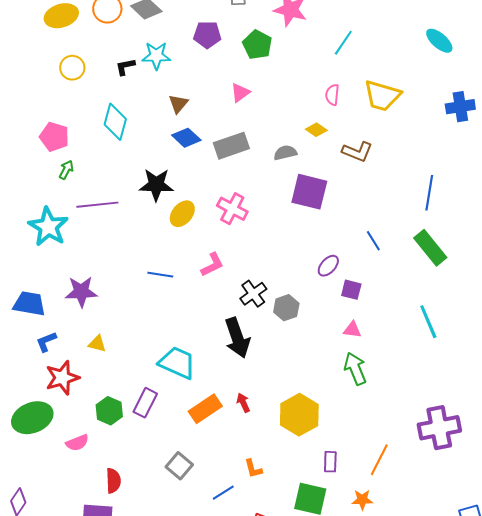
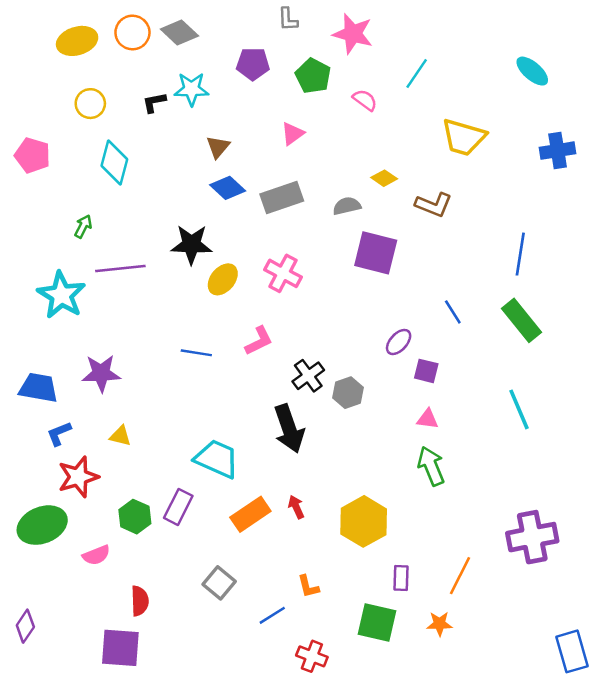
pink semicircle: (332, 95) -> (365, 100), moved, turned 120
cyan diamond: (115, 122) -> (114, 163), moved
pink pentagon: (54, 137) -> (33, 155), moved

